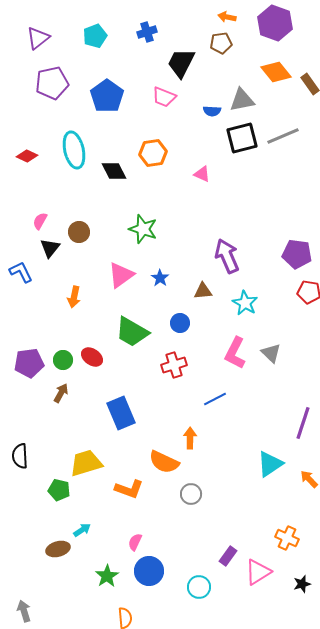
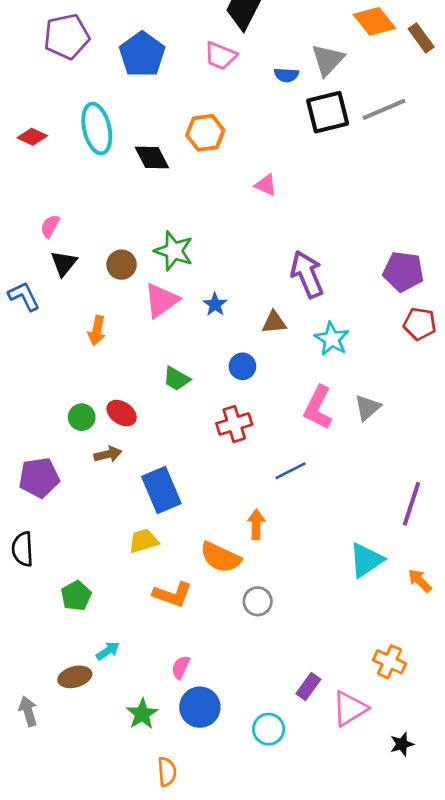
gray triangle: (242, 100) -> (328, 60), turned -36
pink triangle: (202, 174) -> (266, 185), moved
green star: (143, 229) -> (174, 251), moved
brown circle: (79, 232) -> (122, 265), moved
green trapezoid: (132, 332) -> (177, 379), size x0.6
gray triangle: (271, 353) -> (368, 408), turned 35
purple pentagon: (29, 363) -> (39, 478), moved
brown arrow: (61, 393) -> (108, 454), moved, turned 48
yellow trapezoid: (86, 463) -> (144, 541), moved, size x0.7
green pentagon: (59, 490) -> (76, 596), turned 30
black star: (302, 584) -> (402, 744), moved
gray arrow: (24, 611) -> (28, 711), moved

